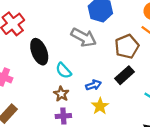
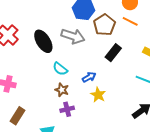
brown pentagon: (127, 46) -> (104, 25), moved
black ellipse: (39, 52) -> (43, 41), moved
black rectangle: (124, 75) -> (113, 53), moved

